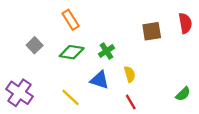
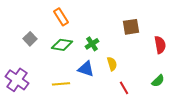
red semicircle: (185, 23) -> (160, 45), moved
yellow line: (71, 97) -> (61, 84), turned -48
red line: (131, 102) -> (124, 88), moved

